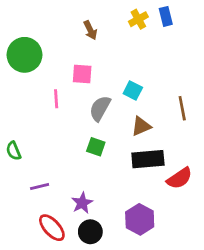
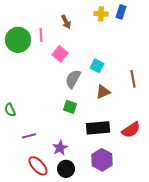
blue rectangle: (166, 16) -> (121, 12), turned 32
yellow cross: (138, 19) -> (101, 14), turned 32
pink square: (82, 74) -> (60, 54), turned 35
pink line: (56, 99) -> (41, 35), moved
black rectangle: (148, 159) -> (98, 128), moved

